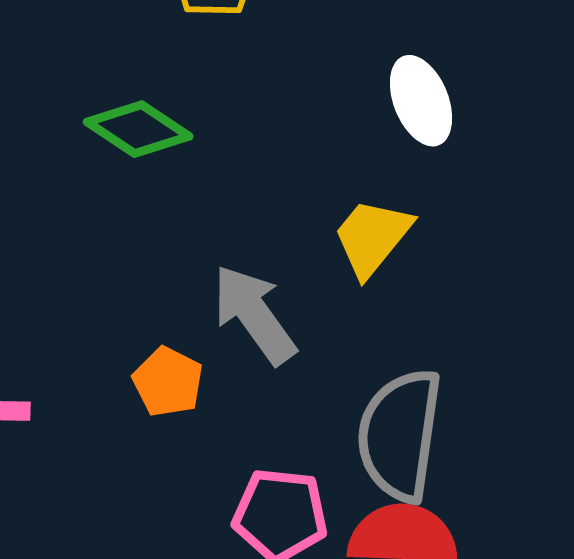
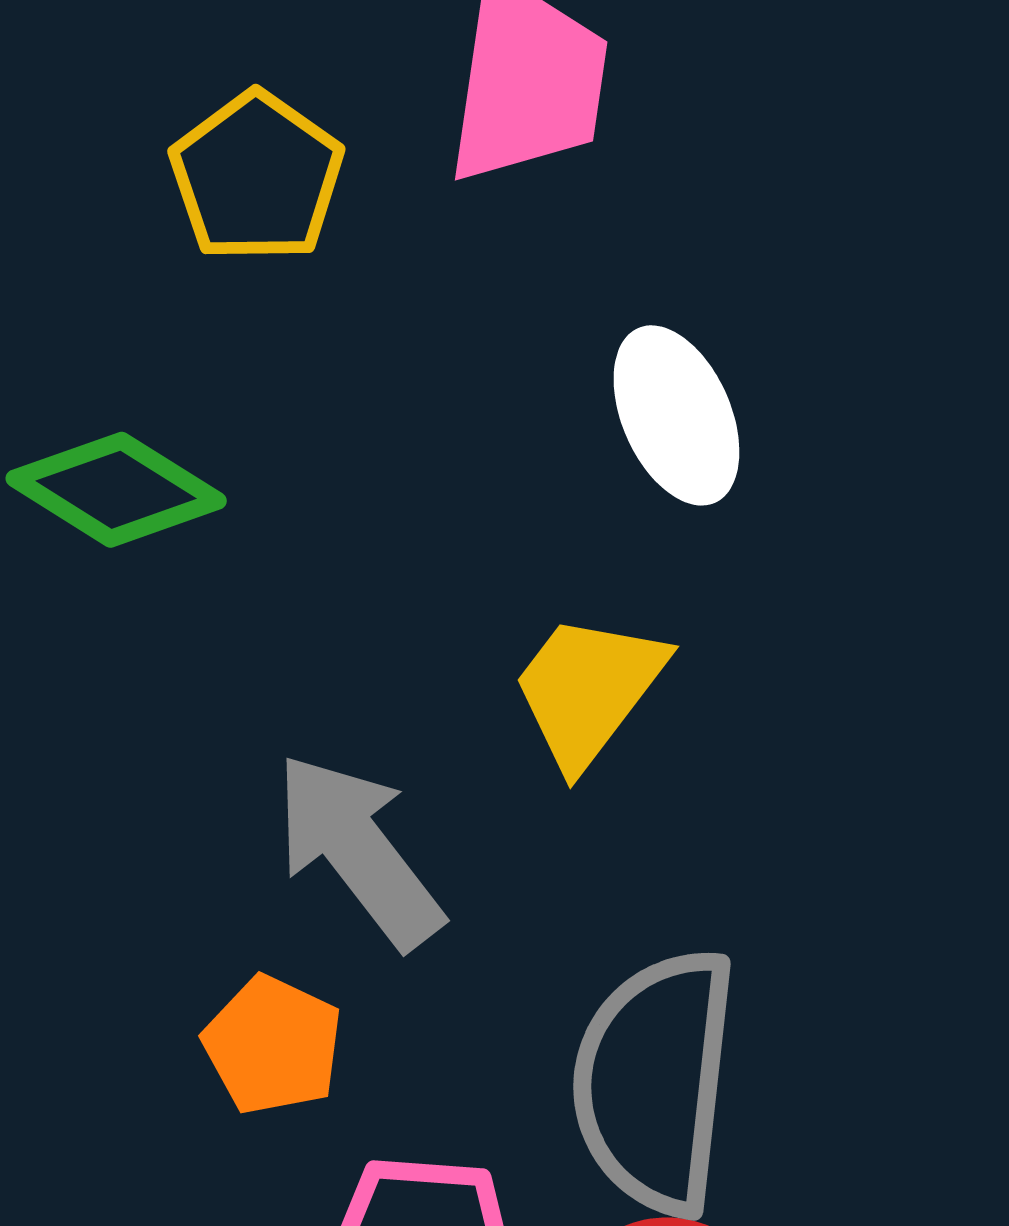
orange pentagon: (168, 382) -> (273, 1045), moved

